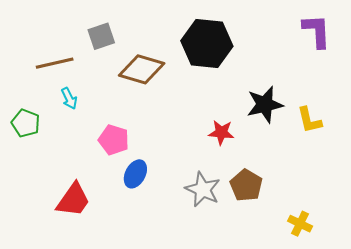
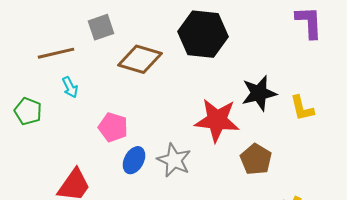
red star: (221, 133) -> (217, 120), size x1.8
brown pentagon: (246, 185) -> (256, 159), moved
gray star: (203, 189) -> (174, 160), moved

